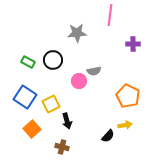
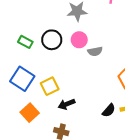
pink circle: (79, 81) -> (79, 40), moved
black arrow: (67, 121) -> (67, 104), turned 84
black semicircle: (108, 136) -> (109, 110), moved

